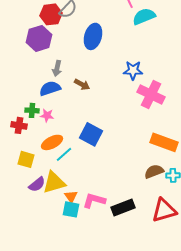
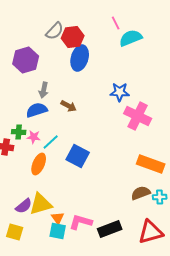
red hexagon: (51, 14) -> (73, 37), moved
orange ellipse: (52, 142) -> (39, 164), turned -40
cyan line: (64, 154) -> (51, 142), moved
yellow square: (26, 159) -> (15, 232), moved

